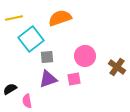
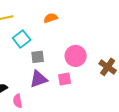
orange semicircle: (60, 18) -> (51, 18), size x0.6
cyan square: (31, 39) -> (22, 39), size x0.7

